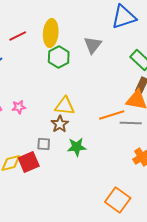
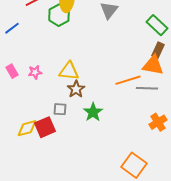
green hexagon: (59, 57) -> (59, 15), moved
yellow triangle: (65, 106) -> (69, 71), moved
green star: (77, 147) -> (93, 112), turned -30

